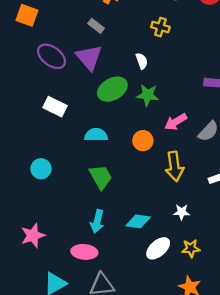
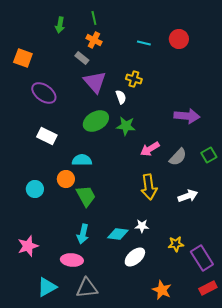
gray rectangle: (96, 26) -> (82, 58), moved
yellow cross: (160, 27) -> (134, 79), moved
purple triangle: (89, 57) -> (95, 82), moved
orange circle: (143, 141) -> (66, 179), moved
white star: (182, 212) -> (142, 226), moved
yellow star: (191, 248) -> (176, 244), moved

